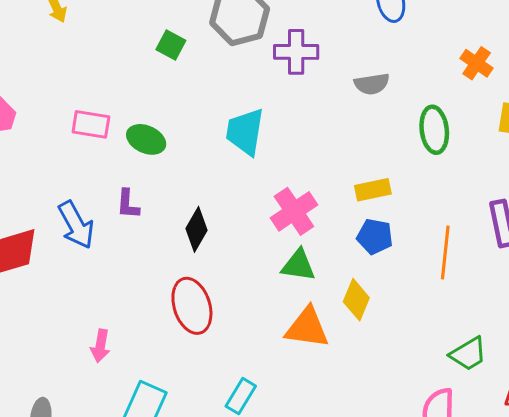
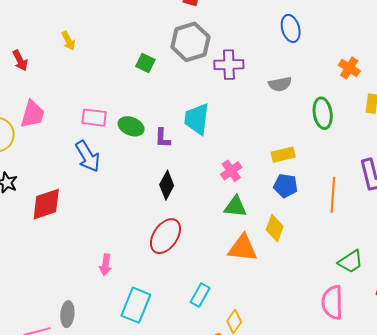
purple L-shape: (128, 204) -> (163, 138), moved
pink cross: (294, 211) -> (231, 171), size x0.7
blue arrow: (76, 225) -> (88, 156), moved
red ellipse: (192, 306) -> (165, 236), turned 54

